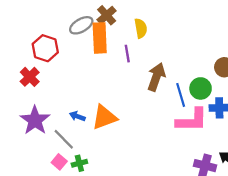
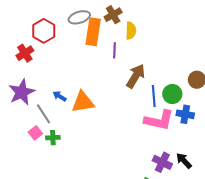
brown cross: (107, 15) -> (113, 15), moved

